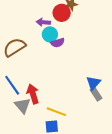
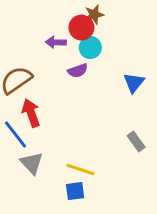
cyan circle: (50, 34) -> (90, 47), moved
blue triangle: (93, 83) -> (134, 83), moved
red arrow: (33, 94) -> (31, 113), moved

